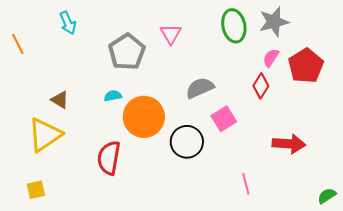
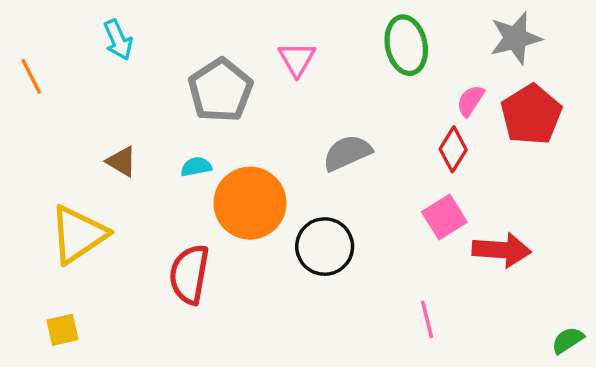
gray star: (274, 22) -> (516, 38), moved
brown triangle: (60, 100) -> (122, 161), moved
pink square: (224, 119) -> (444, 217), moved

